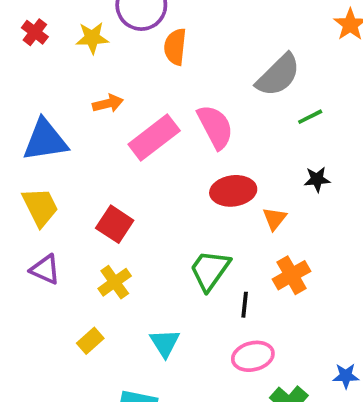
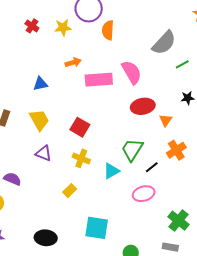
pink rectangle: (154, 138) -> (99, 80), turned 36
blue triangle: (45, 140) -> (40, 84), size x0.6
yellow cross: (115, 282) -> (81, 158), turned -30
black line: (245, 305) -> (152, 167), turned 48
cyan triangle: (165, 343) -> (111, 171), moved, turned 36
pink ellipse: (253, 356) -> (144, 194), moved

